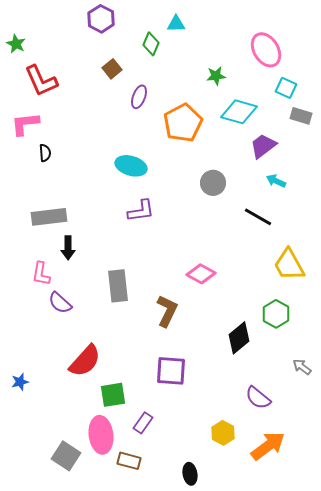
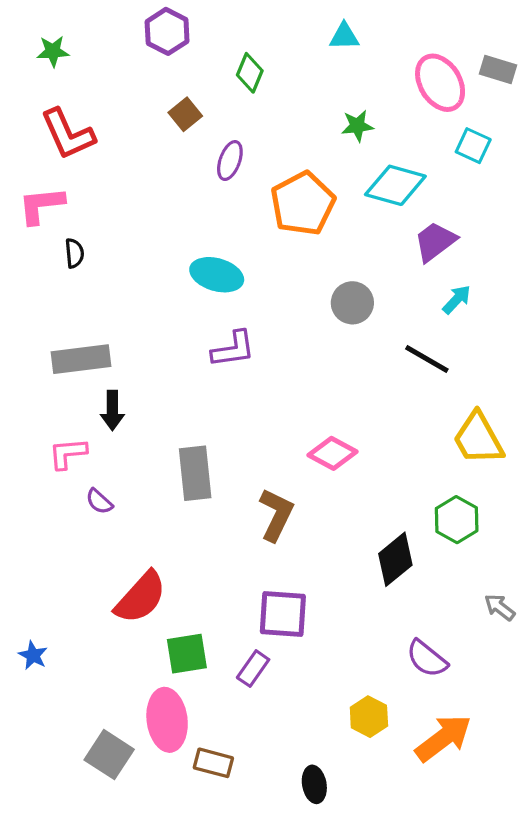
cyan triangle: (176, 24) -> (344, 36), moved
green star: (16, 44) -> (53, 51), moved, turned -30
gray rectangle: (301, 116) -> (498, 69), moved
cyan arrow: (276, 181) -> (457, 300), turned 108
pink L-shape: (41, 274) -> (68, 453), turned 75
purple semicircle: (60, 303) -> (99, 501), size x0.7
blue star: (20, 382) -> (33, 655), moved, turned -30
purple rectangle: (143, 423) -> (253, 669), moved

